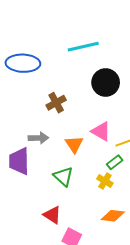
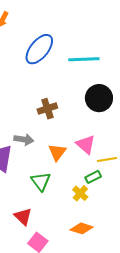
blue ellipse: (23, 63) -> (39, 49), moved, turned -64

